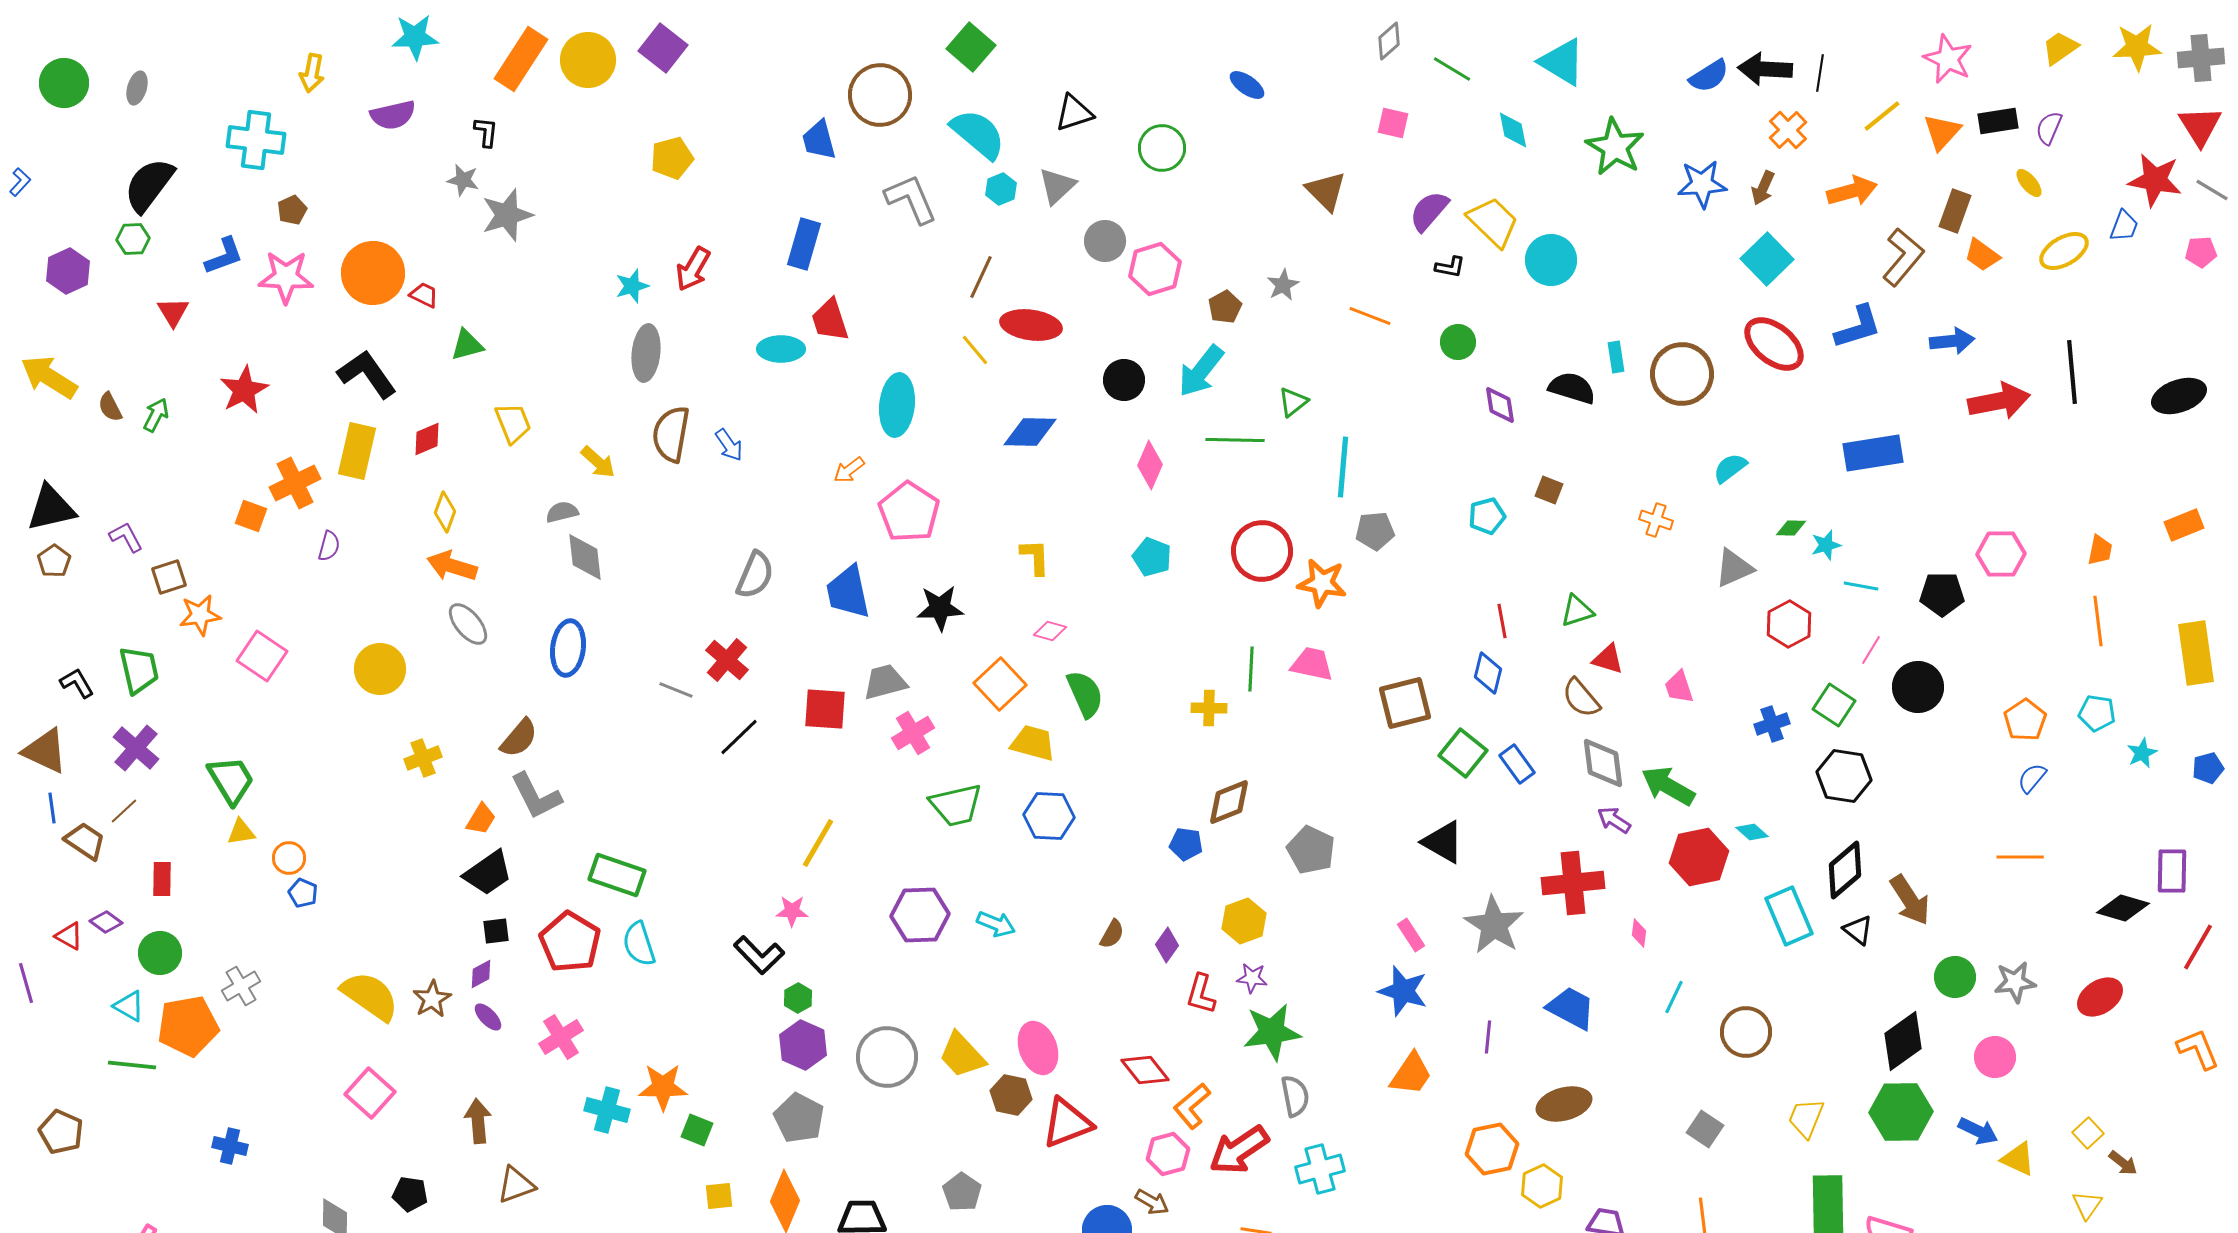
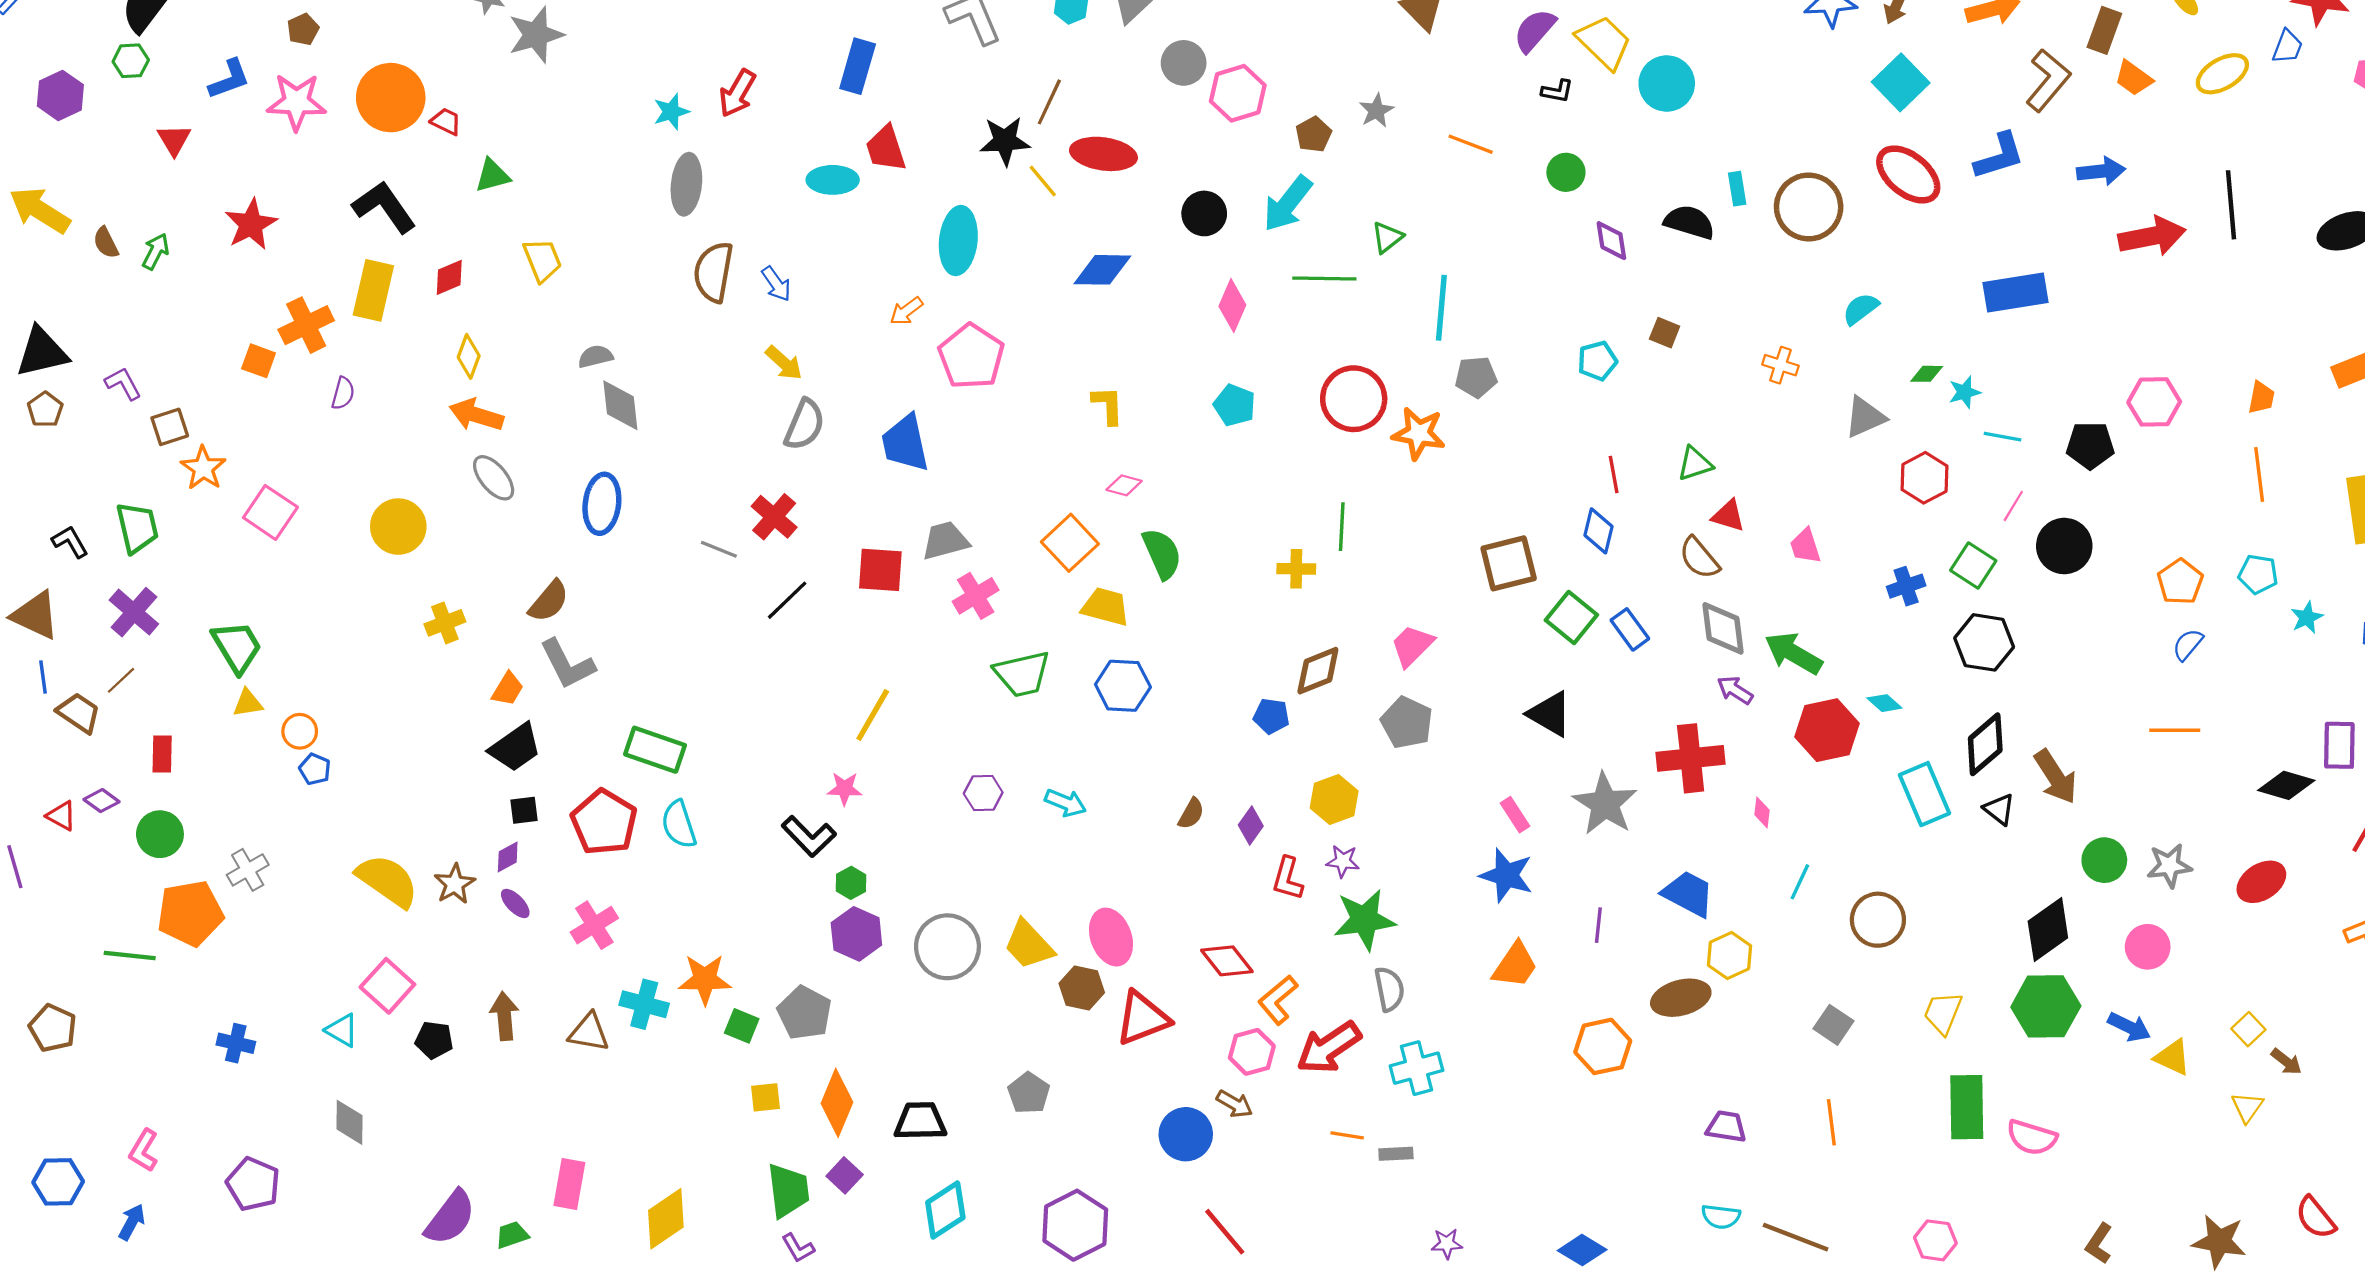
yellow arrow: (598, 462) -> (784, 363), moved
black star: (940, 608) -> (1005, 141), moved
orange star: (200, 615) -> (203, 468), turned -30
pink trapezoid: (1312, 664) -> (1412, 646), moved, turned -57
purple hexagon: (920, 915) -> (983, 793), size x0.6
cyan triangle: (129, 1006) -> (342, 1030), moved
gray pentagon: (799, 1118) -> (804, 1013), moved
brown triangle: (516, 1185) -> (589, 1032), moved, turned 30
yellow hexagon: (1542, 1186) -> (1730, 955), moved
black pentagon: (410, 1194) -> (434, 1040), moved

